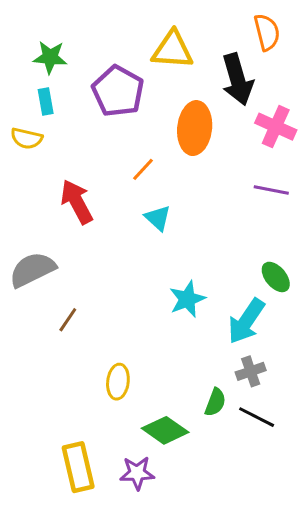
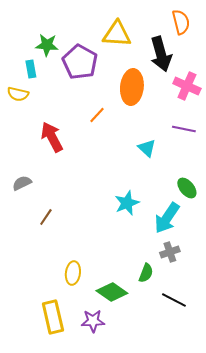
green star: (50, 57) -> (47, 45), moved
cyan triangle: (158, 218) -> (147, 148), moved
gray semicircle: (32, 270) -> (22, 183), size x0.6
yellow ellipse: (118, 382) -> (73, 273), moved
black line: (257, 417) -> (174, 300), moved

